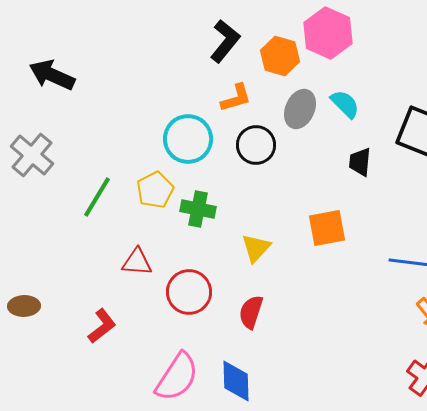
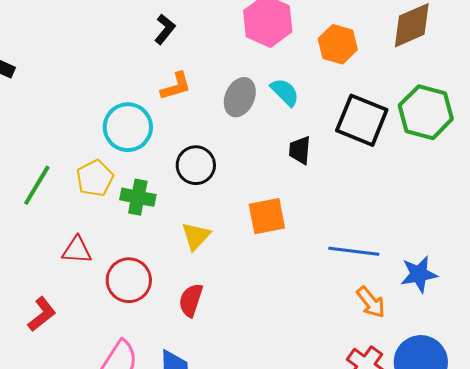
black L-shape: (225, 41) -> (165, 29), size x0.7
orange hexagon: (280, 56) -> (338, 44), moved
black circle: (256, 145) -> (196, 165), moved

